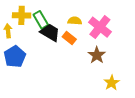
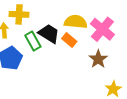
green rectangle: (41, 20) -> (33, 41), moved
yellow semicircle: (75, 21) -> (76, 22), size x1.5

